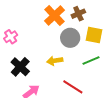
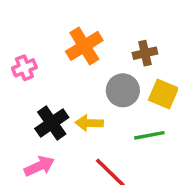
orange cross: (54, 15) -> (84, 46), moved
black cross: (20, 67) -> (52, 123), moved

